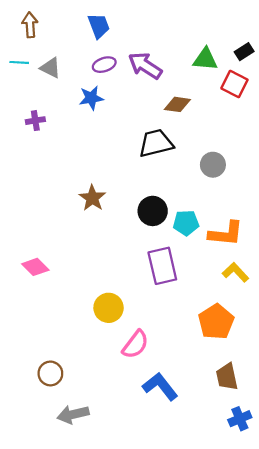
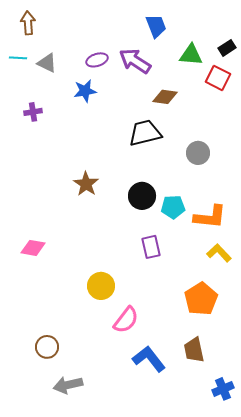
blue trapezoid: (99, 26) -> (156, 26), moved
purple rectangle: (162, 266) -> (151, 247), size x0.7
pink diamond: (35, 267) -> (33, 248), turned -35
brown trapezoid: (227, 377) -> (194, 350), moved

